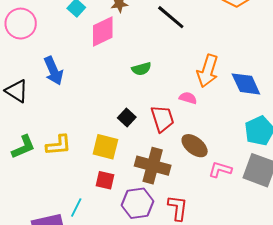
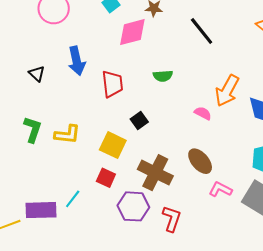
black triangle: (17, 91) -> (37, 74), size x0.7
red trapezoid: (162, 119) -> (112, 84), moved
green L-shape: (23, 147) -> (33, 129), turned -60

